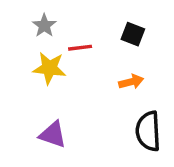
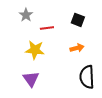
yellow star: (49, 68) -> (35, 50), moved
purple triangle: (53, 135) -> (31, 79), turned 36

